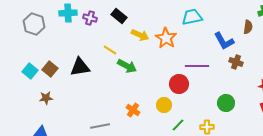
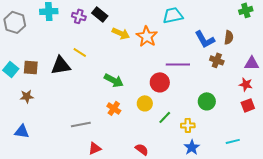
purple cross: (90, 18) -> (79, 16), moved
brown semicircle: (248, 27) -> (229, 37), moved
yellow line: (110, 50) -> (80, 52), moved
green arrow: (127, 66) -> (114, 80), moved
brown square: (50, 69) -> (31, 67), turned -35
green line: (178, 125) -> (165, 117), moved

